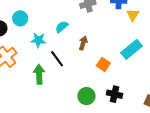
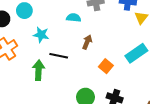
cyan semicircle: (62, 27) -> (74, 18), moved, turned 40
black line: (57, 59) -> (59, 56), turned -48

